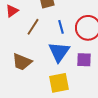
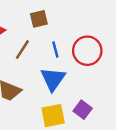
purple square: (84, 60) -> (83, 110), moved, turned 35

